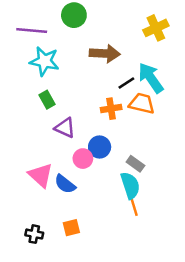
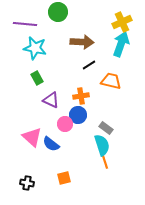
cyan arrow: (151, 78) -> (121, 44), moved, turned 55
black line: (126, 83) -> (89, 65), moved
orange cross: (111, 109) -> (81, 96), moved
orange square: (71, 228) -> (64, 178), moved

